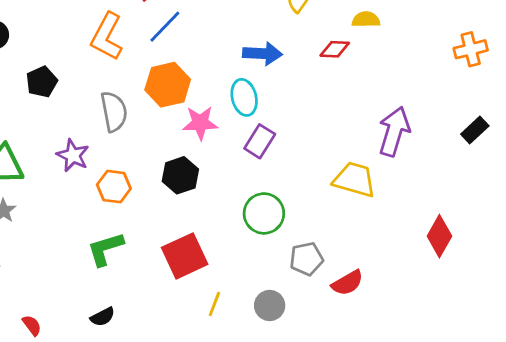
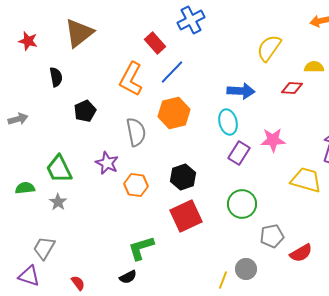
pink star: (200, 123) -> (273, 140), moved
green L-shape: (105, 249) -> (141, 248), moved
red square: (185, 256) -> (186, 216), moved
yellow line: (214, 304) -> (223, 280), moved

